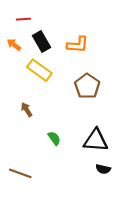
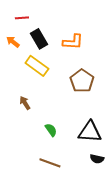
brown line: (20, 173) -> (50, 163), moved

